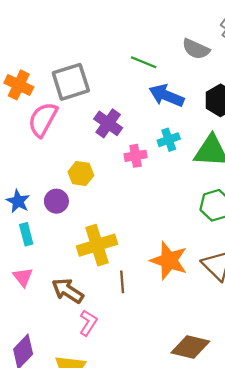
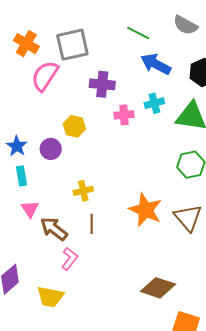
purple cross: (108, 123) -> (102, 84), turned -35
yellow cross: (97, 245) -> (83, 191), size x0.6
pink triangle: (23, 277) -> (30, 209), moved
brown line: (122, 282) -> (92, 224), moved

